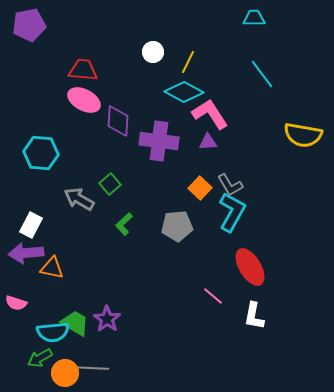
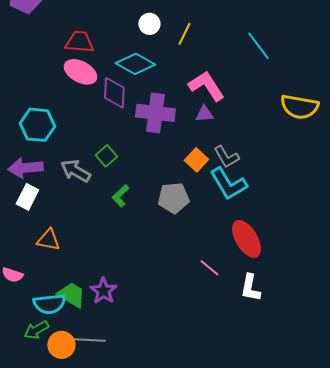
cyan diamond: (184, 92) -> (135, 64), moved
cyan L-shape: (232, 212) -> (228, 184), turned 120
purple arrow: (26, 253) -> (25, 168), moved

